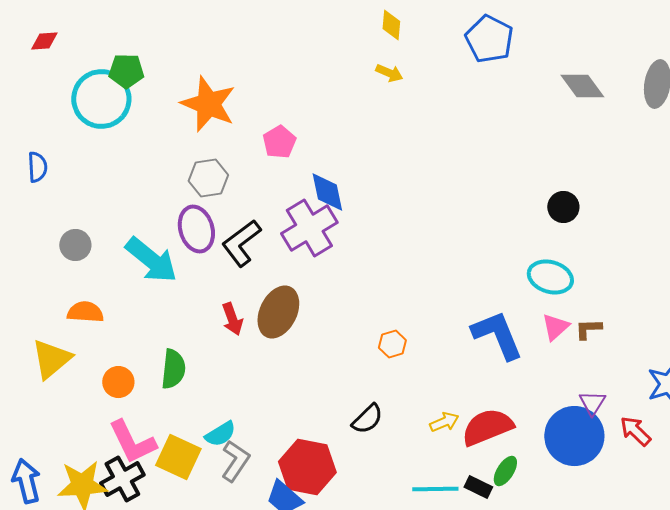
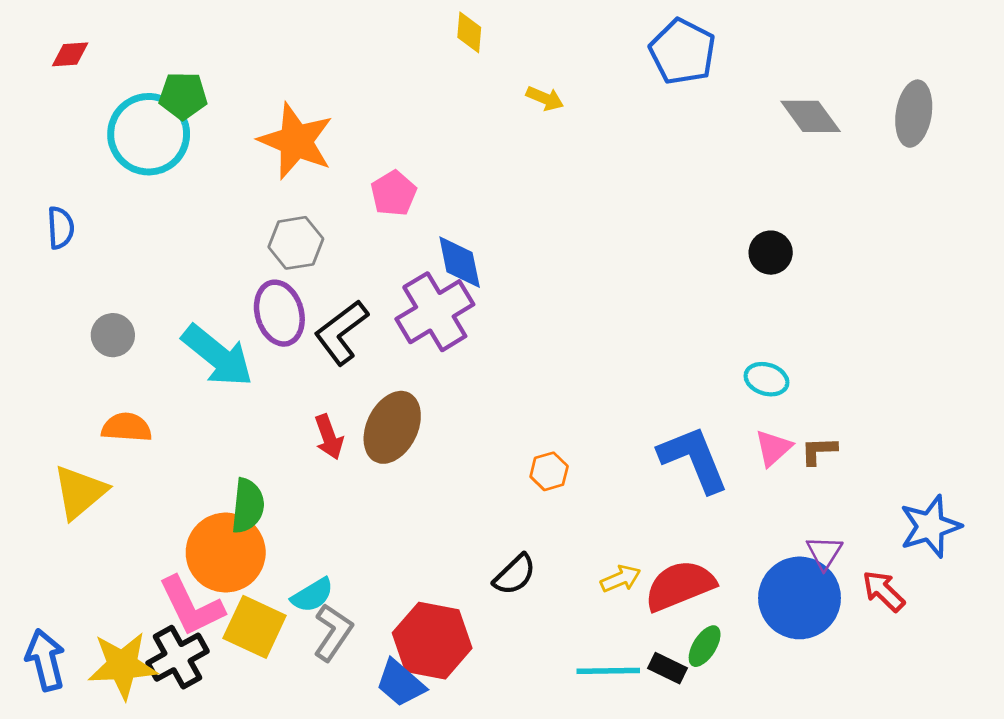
yellow diamond: (391, 25) -> (469, 32), moved
black circle: (563, 207) -> (771, 253), moved
cyan ellipse: (550, 277) -> (766, 379), size x0.7
orange circle: (118, 382) -> (226, 553), moved, size x1.8

